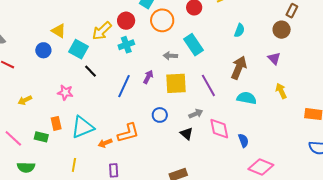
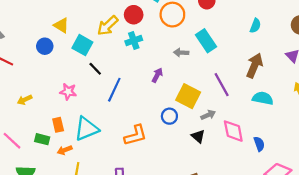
yellow square: (176, 83) -> (188, 96), moved, turned 30
blue line: (124, 86) -> (114, 90), moved
orange arrow: (105, 143) -> (65, 150), moved

